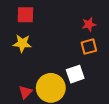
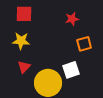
red star: (89, 24) -> (72, 19), moved
red triangle: (25, 92) -> (24, 67), moved

